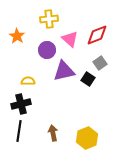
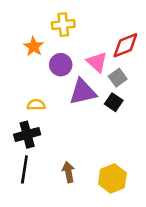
orange star: (17, 36) -> (34, 47), moved
pink triangle: (70, 39) -> (97, 62), moved
gray square: (100, 63) -> (118, 78), moved

